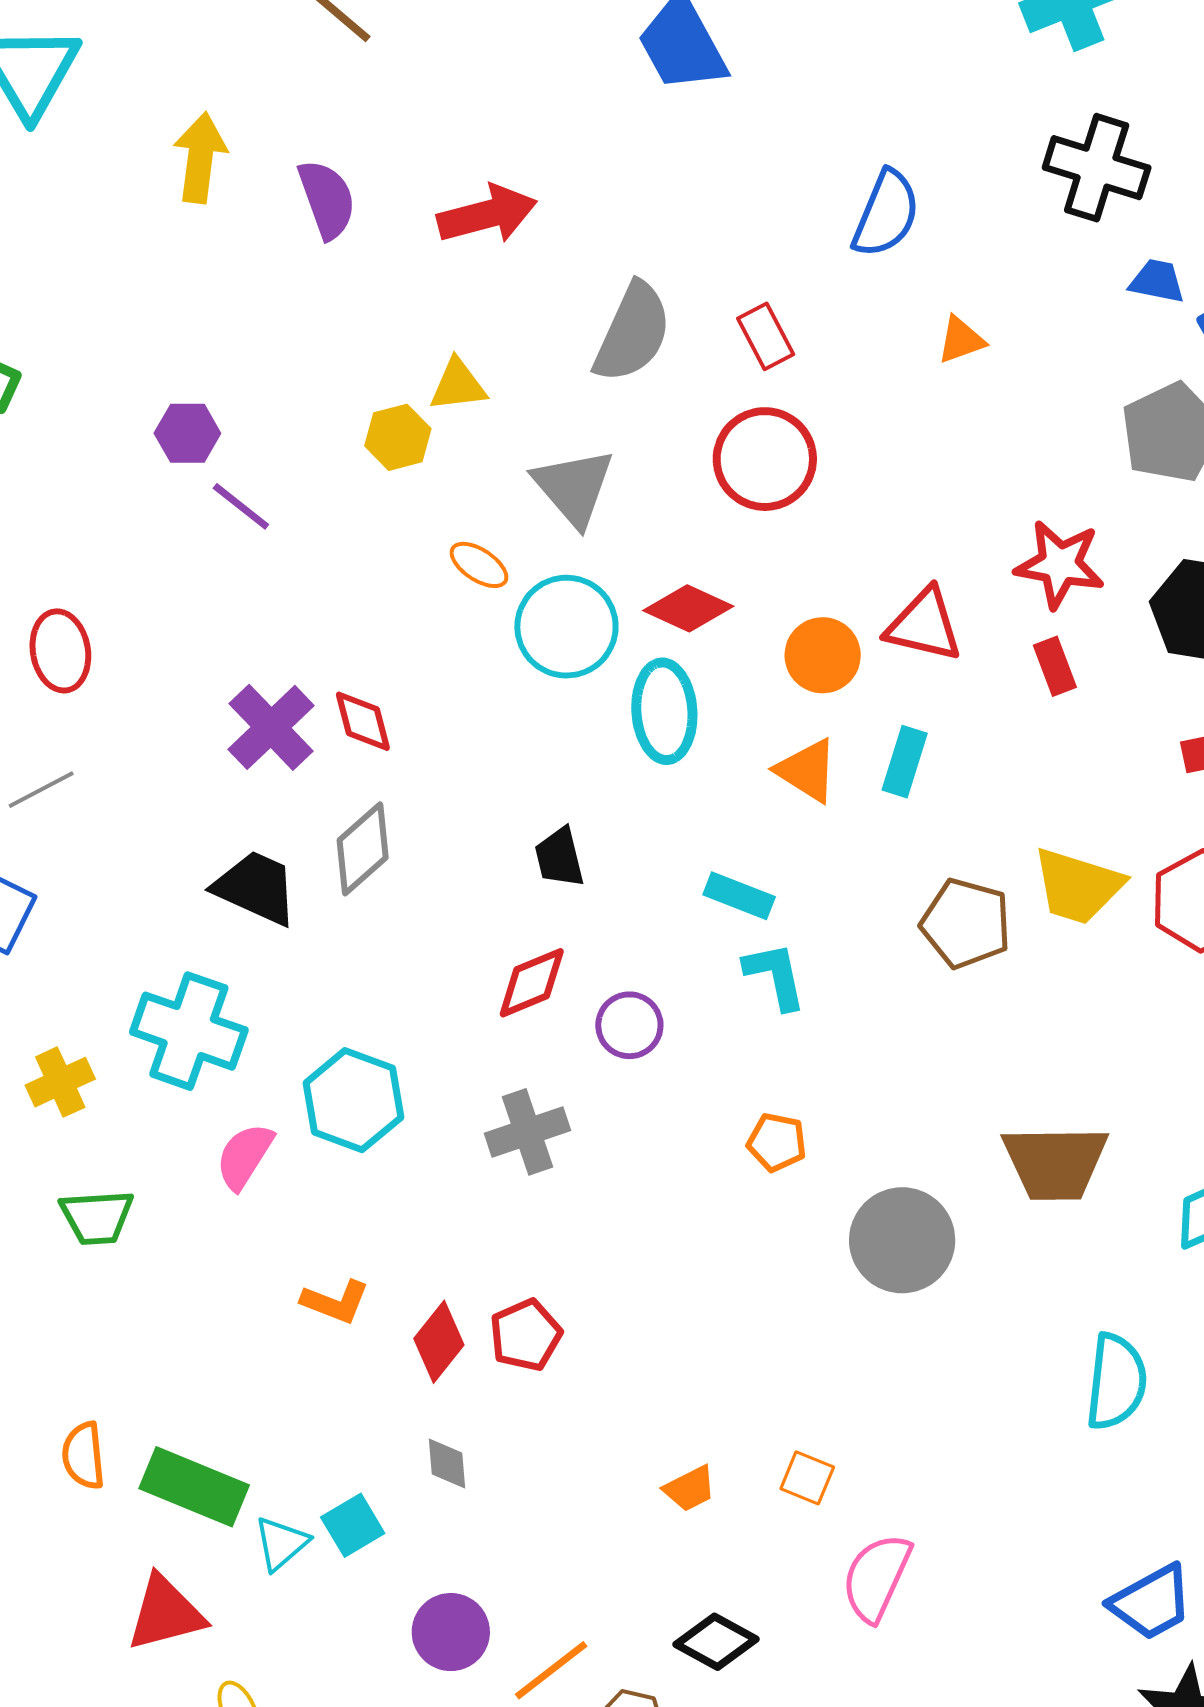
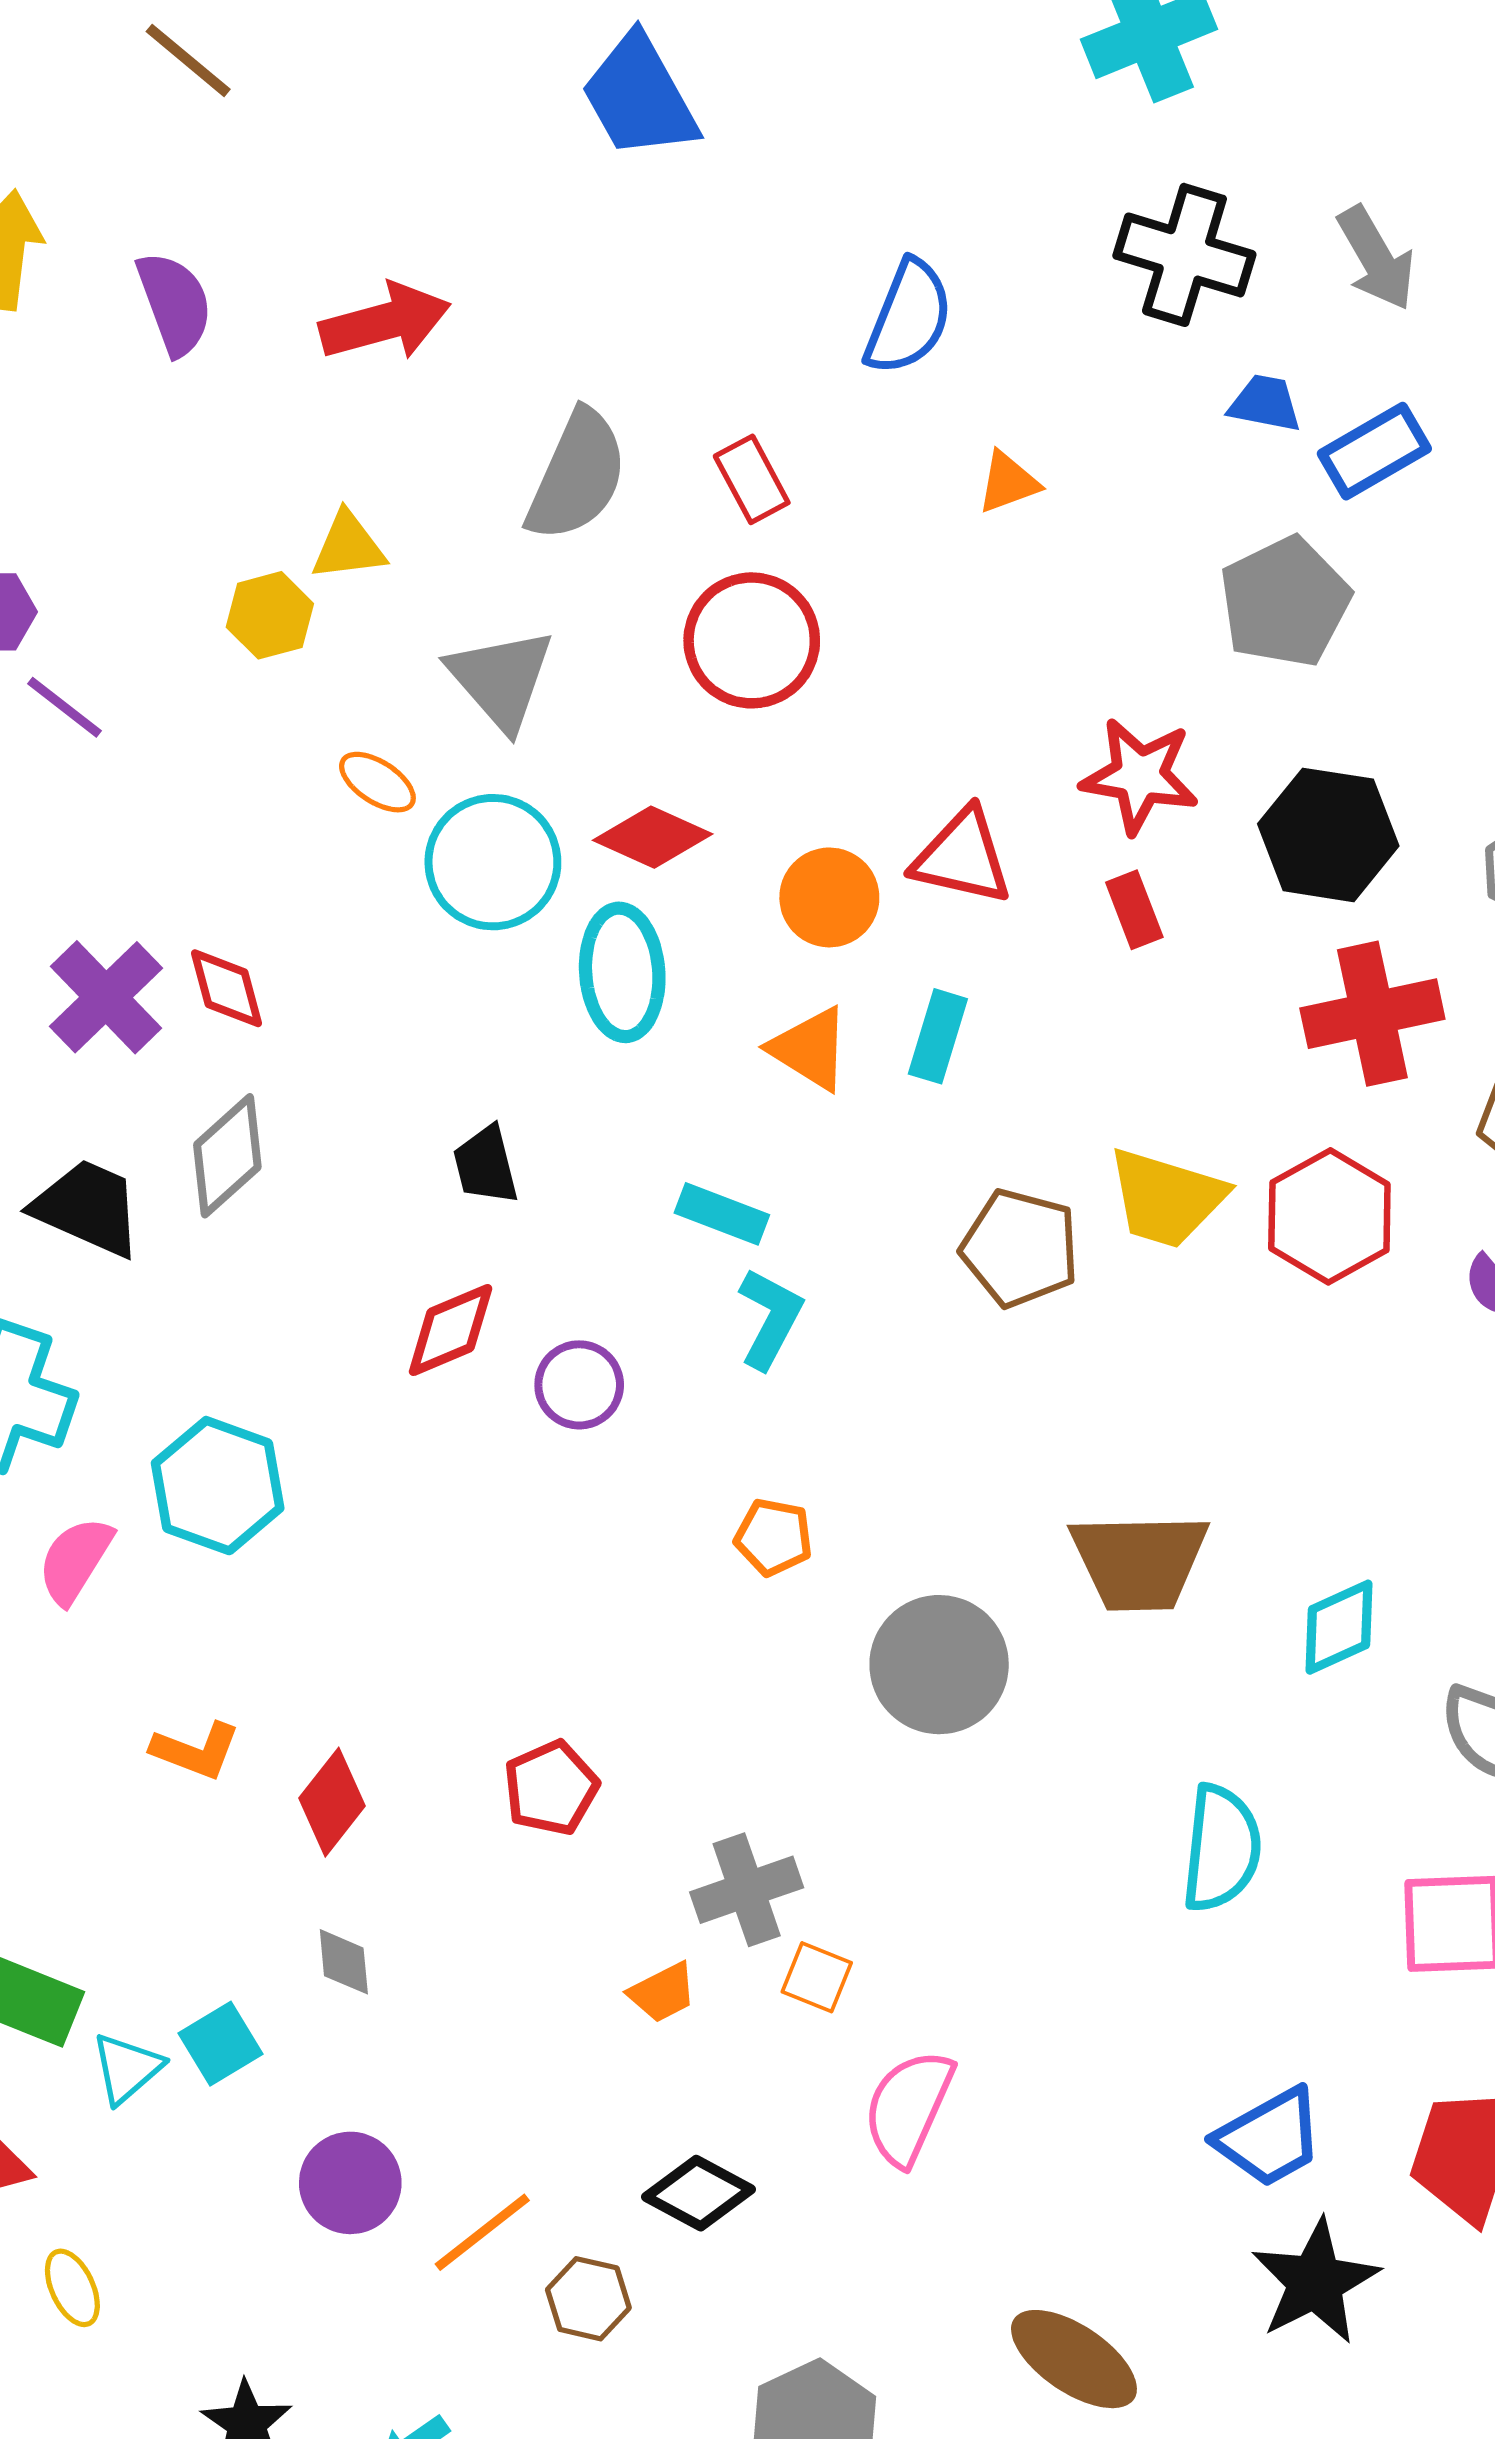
cyan L-shape: (775, 976) -> (770, 1318), turned 40
gray cross: (527, 1132) -> (747, 1890), moved
red pentagon: (526, 1335) -> (551, 1788), moved

